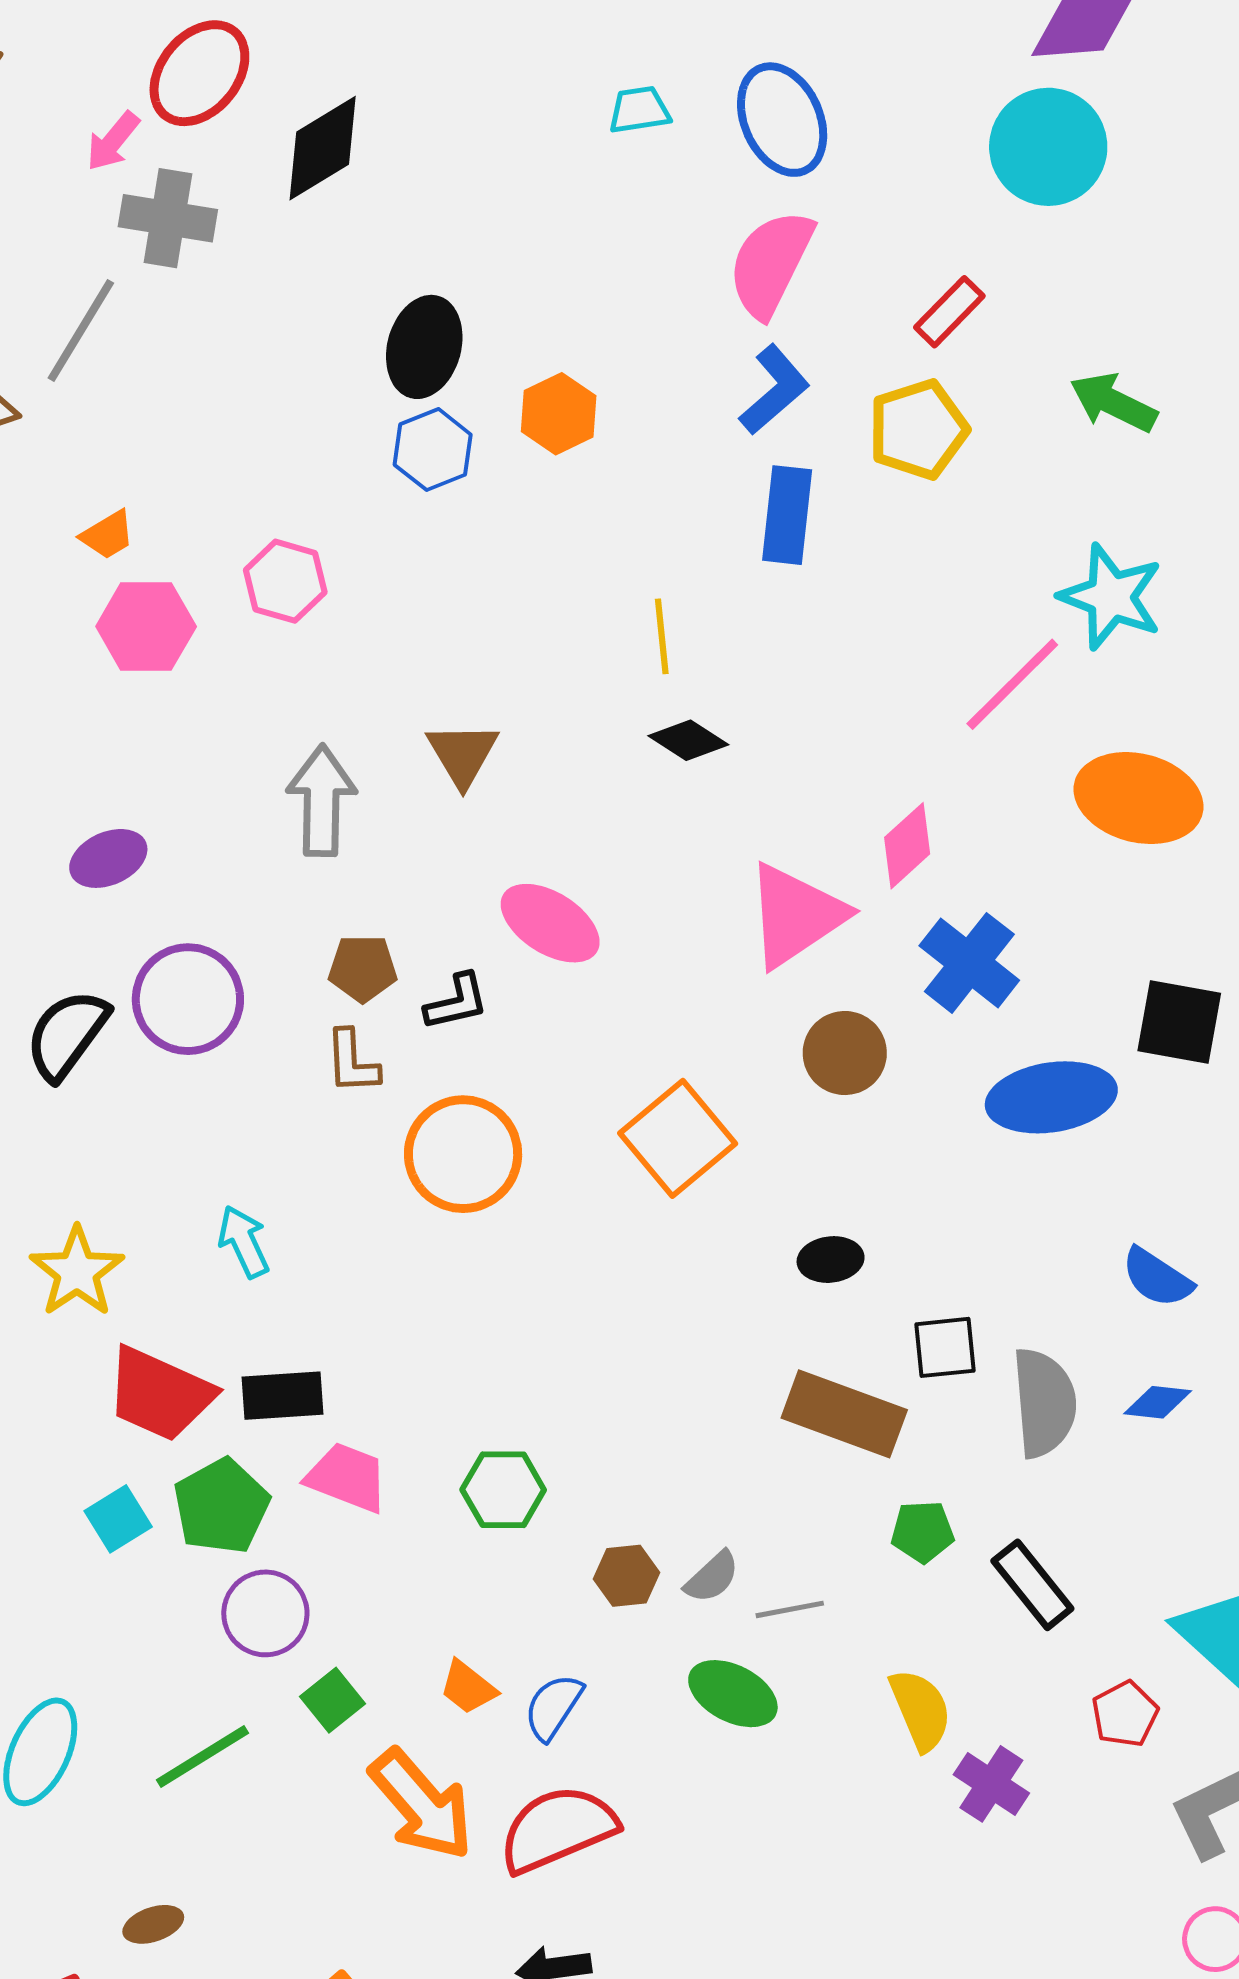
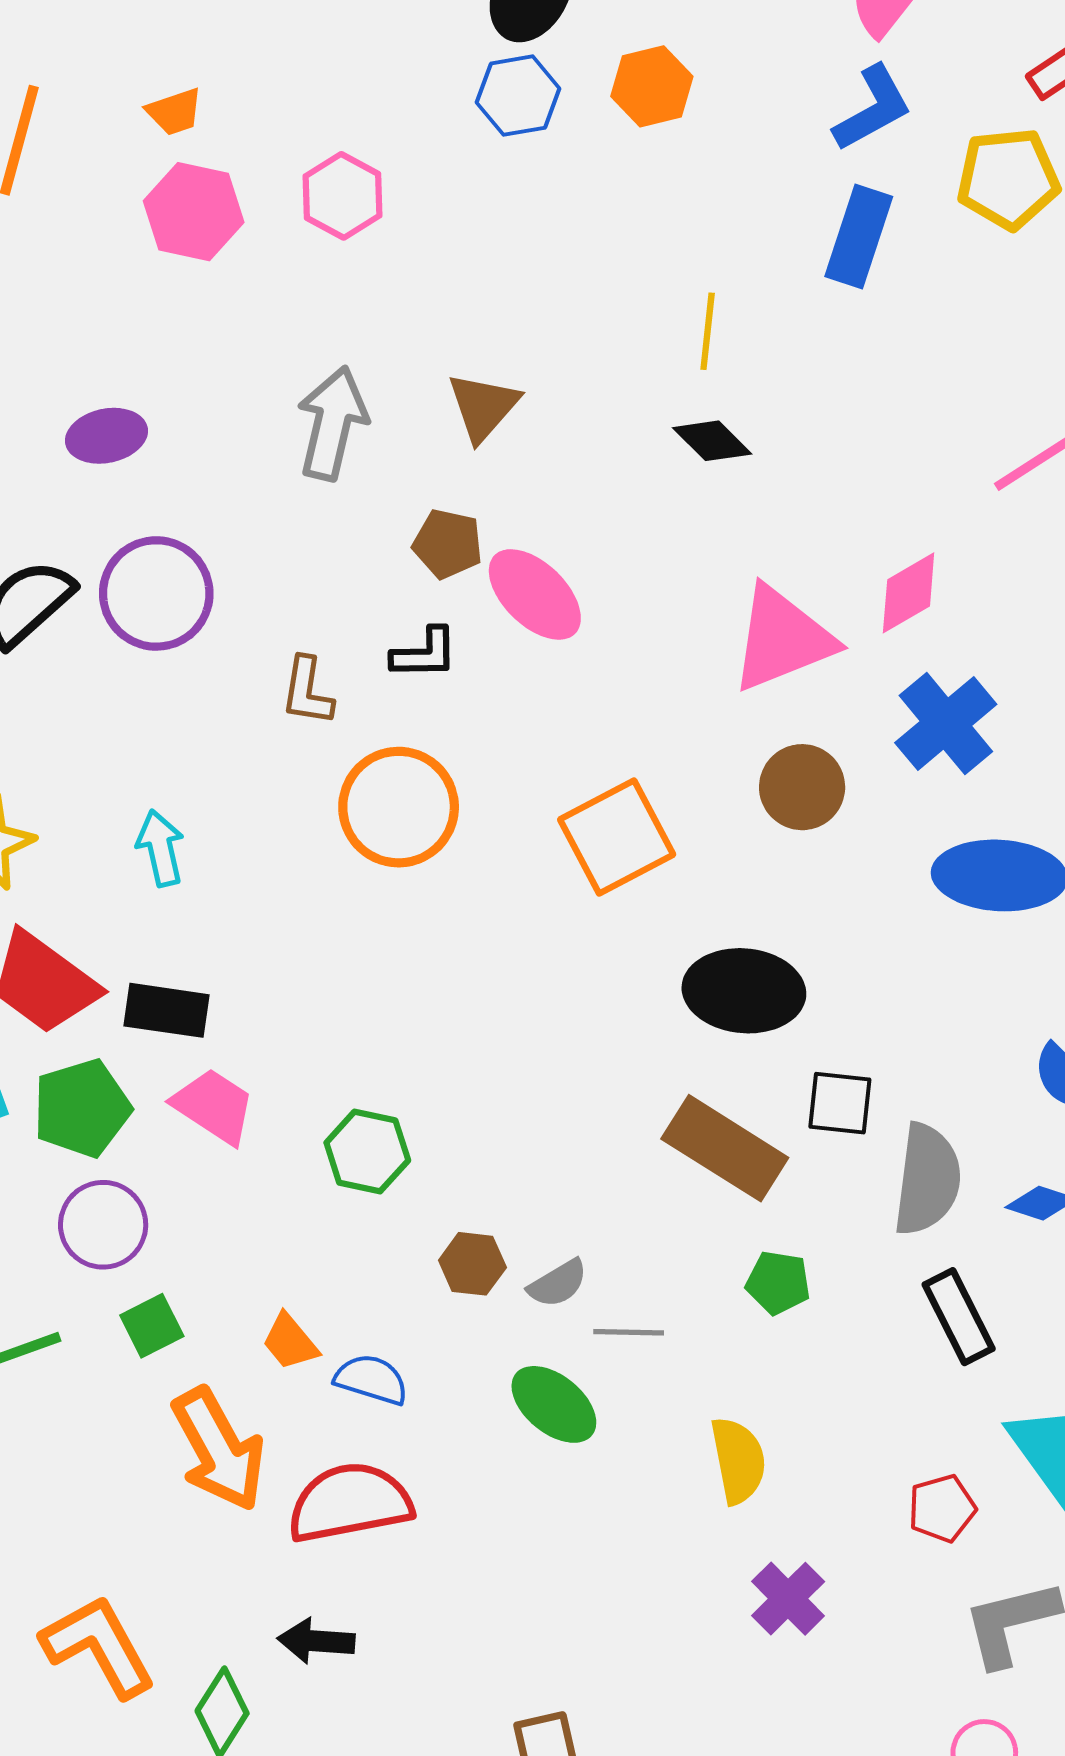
brown pentagon: (363, 968) -> (448, 544), moved
black ellipse: (831, 1260) -> (744, 991), size x1.8
black rectangle: (1032, 1585) -> (959, 1317), moved
blue semicircle: (553, 1707) -> (371, 1379), turned 62
purple cross: (991, 1784) -> (788, 1599), moved

